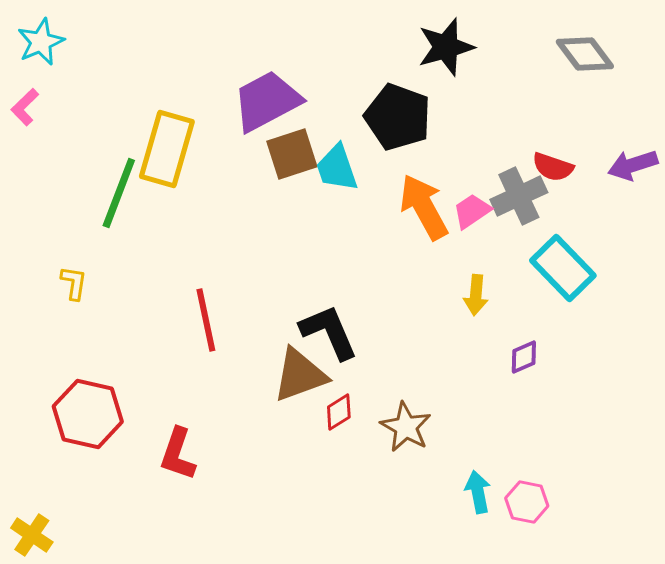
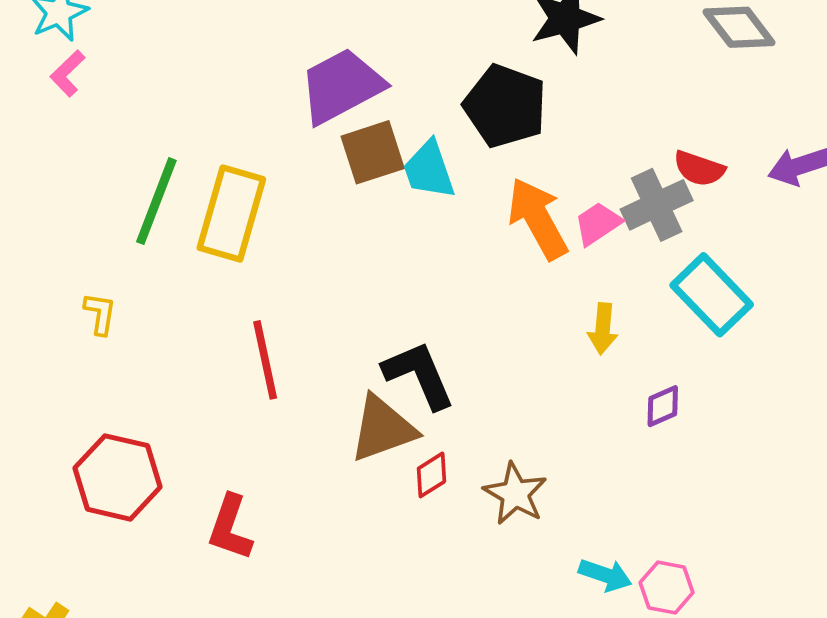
pink L-shape: (25, 107) -> (68, 73), moved
yellow rectangle: (167, 149) -> (231, 214), moved
cyan arrow: (478, 492) -> (605, 575), turned 120

